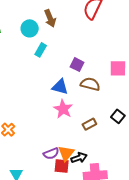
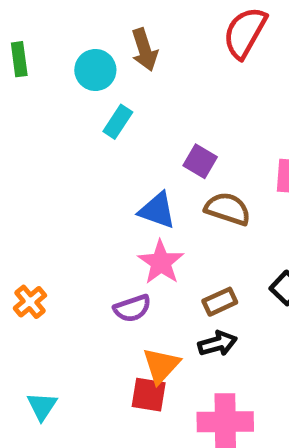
purple semicircle: (51, 154) -> (132, 308), moved
black arrow: (79, 158) -> (217, 344), moved

